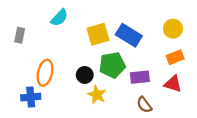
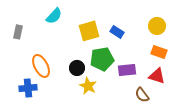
blue rectangle: (129, 35) -> (117, 32), size x0.6
orange rectangle: (175, 57) -> (159, 52), turned 42
orange ellipse: (45, 73) -> (41, 66), turned -40
brown semicircle: (144, 105) -> (142, 95), moved

